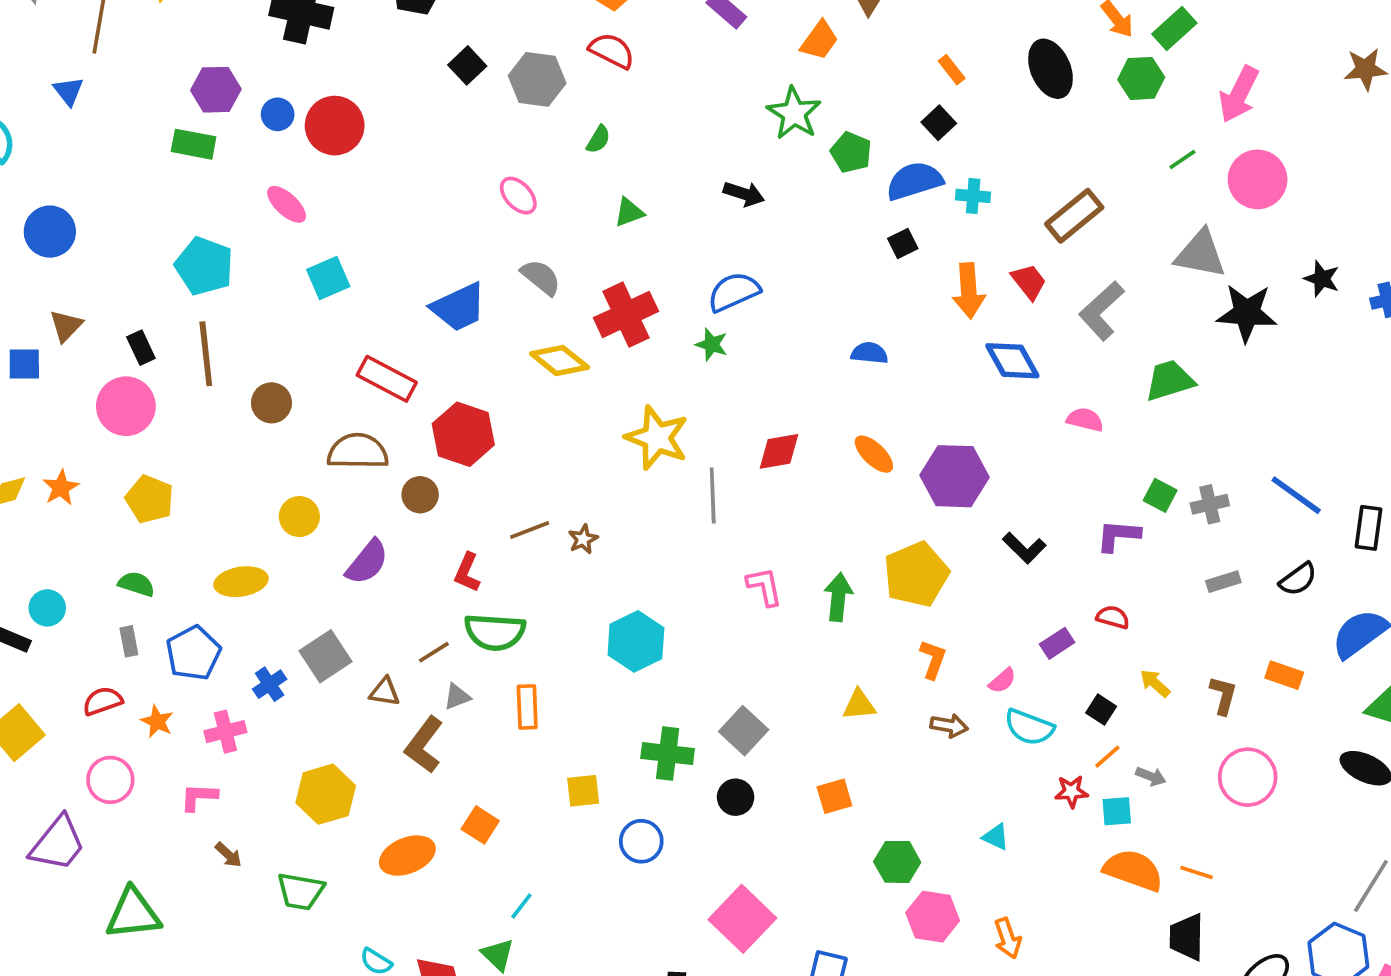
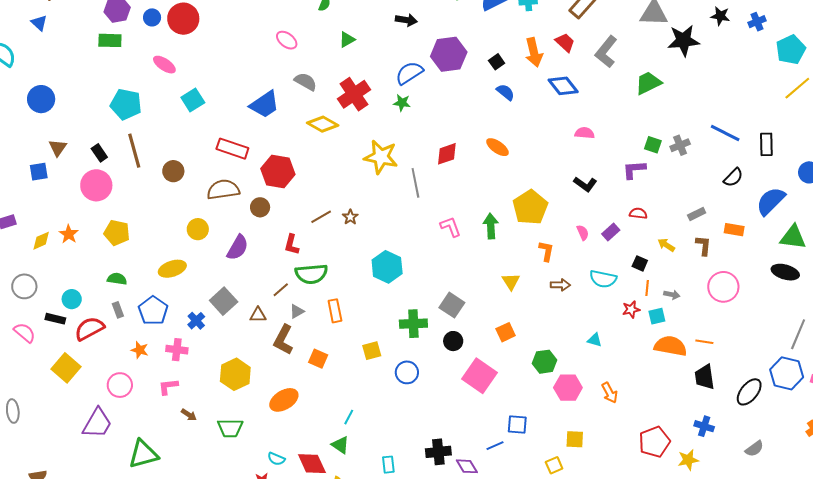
black square: (903, 243) -> (497, 62), moved
blue semicircle: (869, 353) -> (505, 92), moved, turned 42
pink semicircle: (1085, 420) -> (585, 133), moved
purple hexagon: (954, 476) -> (449, 54), moved
gray rectangle: (1223, 582) -> (697, 214), moved
pink semicircle: (1002, 681) -> (583, 233), moved, turned -63
red semicircle: (103, 701) -> (89, 329), moved, size x1.4
yellow triangle: (859, 705) -> (511, 281), turned -48
pink cross: (225, 732) -> (177, 350), turned 30
orange line: (1107, 757) -> (647, 288), turned -35
orange square: (480, 825) -> (318, 359), moved
pink square: (742, 919) -> (480, 376), moved

